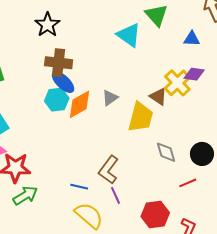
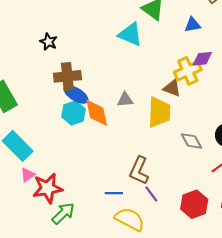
black star: (47, 25) -> (48, 42), size x0.7
yellow cross: (177, 83) -> (188, 71), turned 32
gray triangle: (110, 98) -> (125, 100), turned 42
orange diamond: (79, 104) -> (97, 113), turned -60

